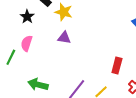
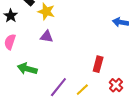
green arrow: (38, 85) -> (27, 69), moved

